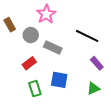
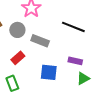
purple rectangle: (97, 63) -> (75, 61), moved, turned -32
green rectangle: (35, 89) -> (12, 83), moved

